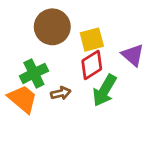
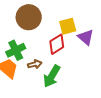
yellow square: (92, 40) -> (68, 26), moved
green arrow: (105, 90) -> (52, 76), moved

